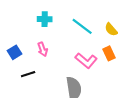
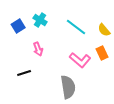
cyan cross: (45, 19) -> (40, 20), turned 32
blue square: (15, 52) -> (18, 26), moved

